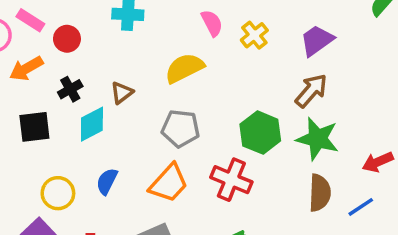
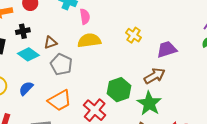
pink semicircle: (212, 23) -> (85, 17), moved
yellow cross: (254, 35) -> (134, 35), turned -35
cyan diamond: (92, 124) -> (28, 54), turned 45
gray pentagon: (181, 128) -> (61, 64), moved

